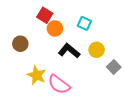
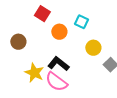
orange circle: (55, 28) -> (59, 32), moved
black L-shape: (69, 51) -> (58, 64), moved

